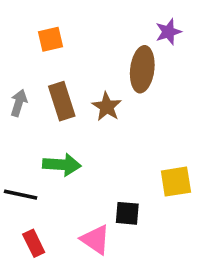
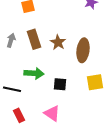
brown ellipse: (142, 69) -> (83, 50), moved
black square: (127, 213) -> (60, 84), moved

